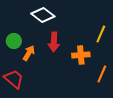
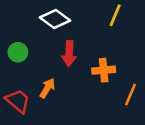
yellow line: (101, 34) -> (115, 15), moved
orange arrow: (29, 53) -> (47, 88), moved

